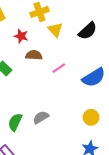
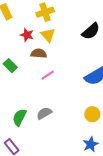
yellow triangle: (55, 30) -> (48, 35), moved
pink line: (59, 68) -> (48, 75), moved

